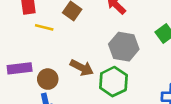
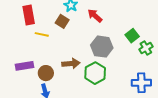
brown arrow: (82, 68) -> (71, 64), turned -30

